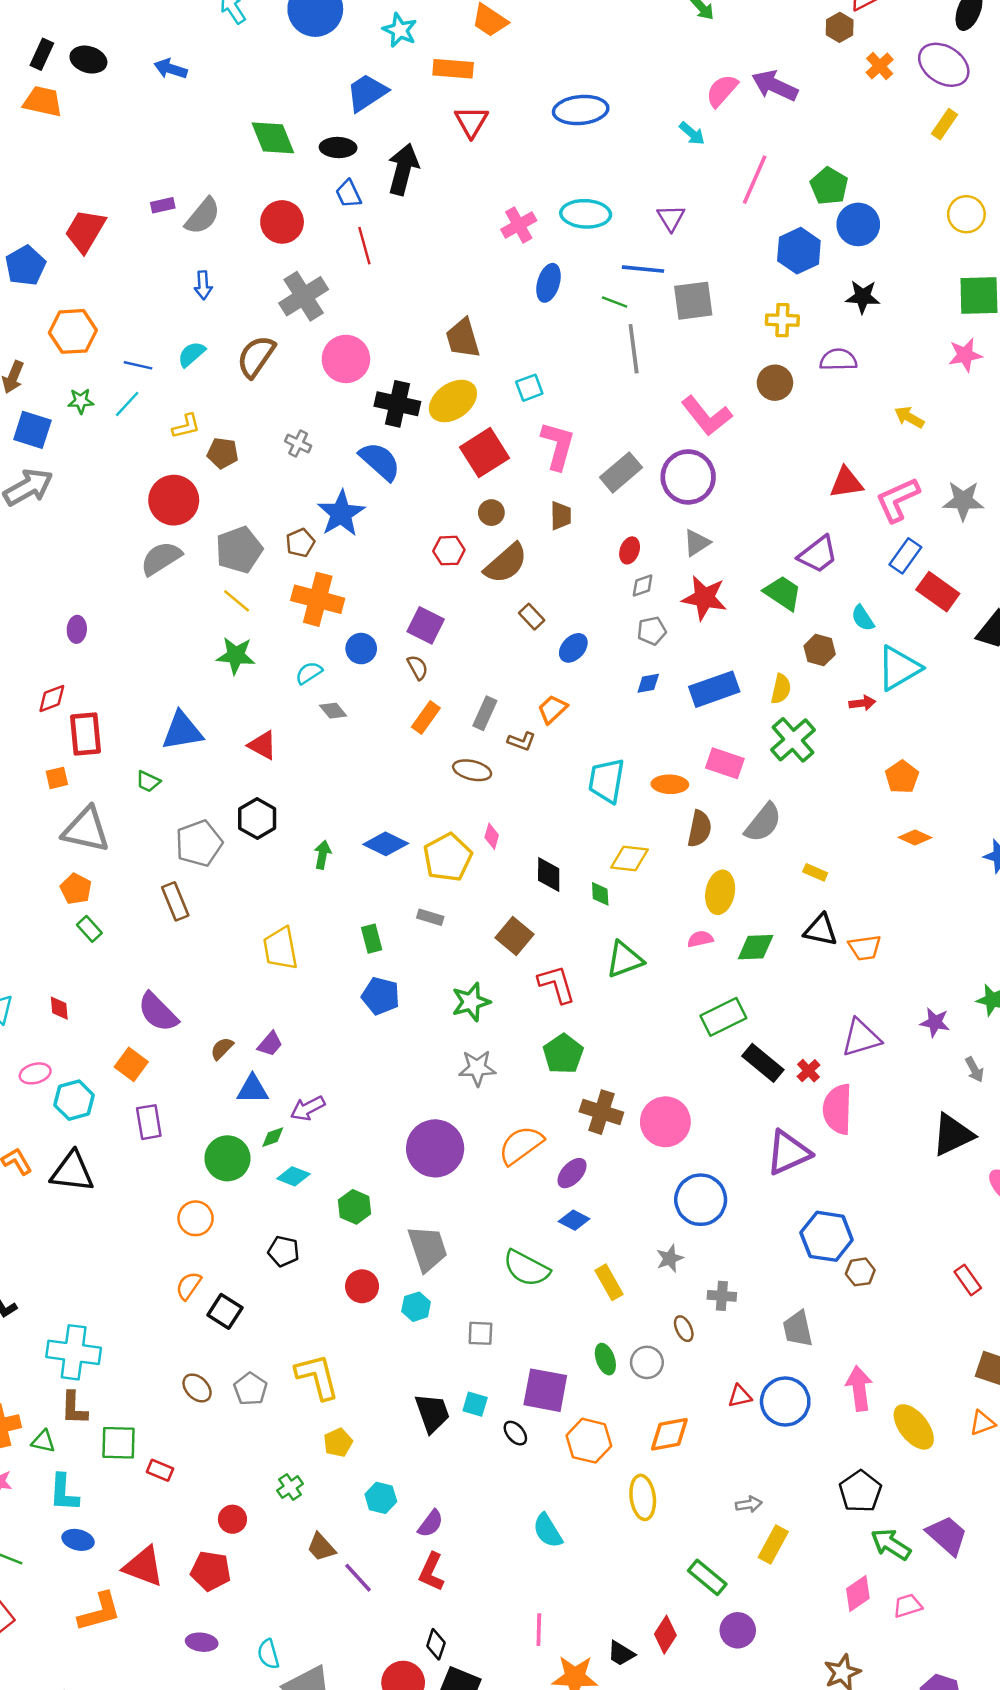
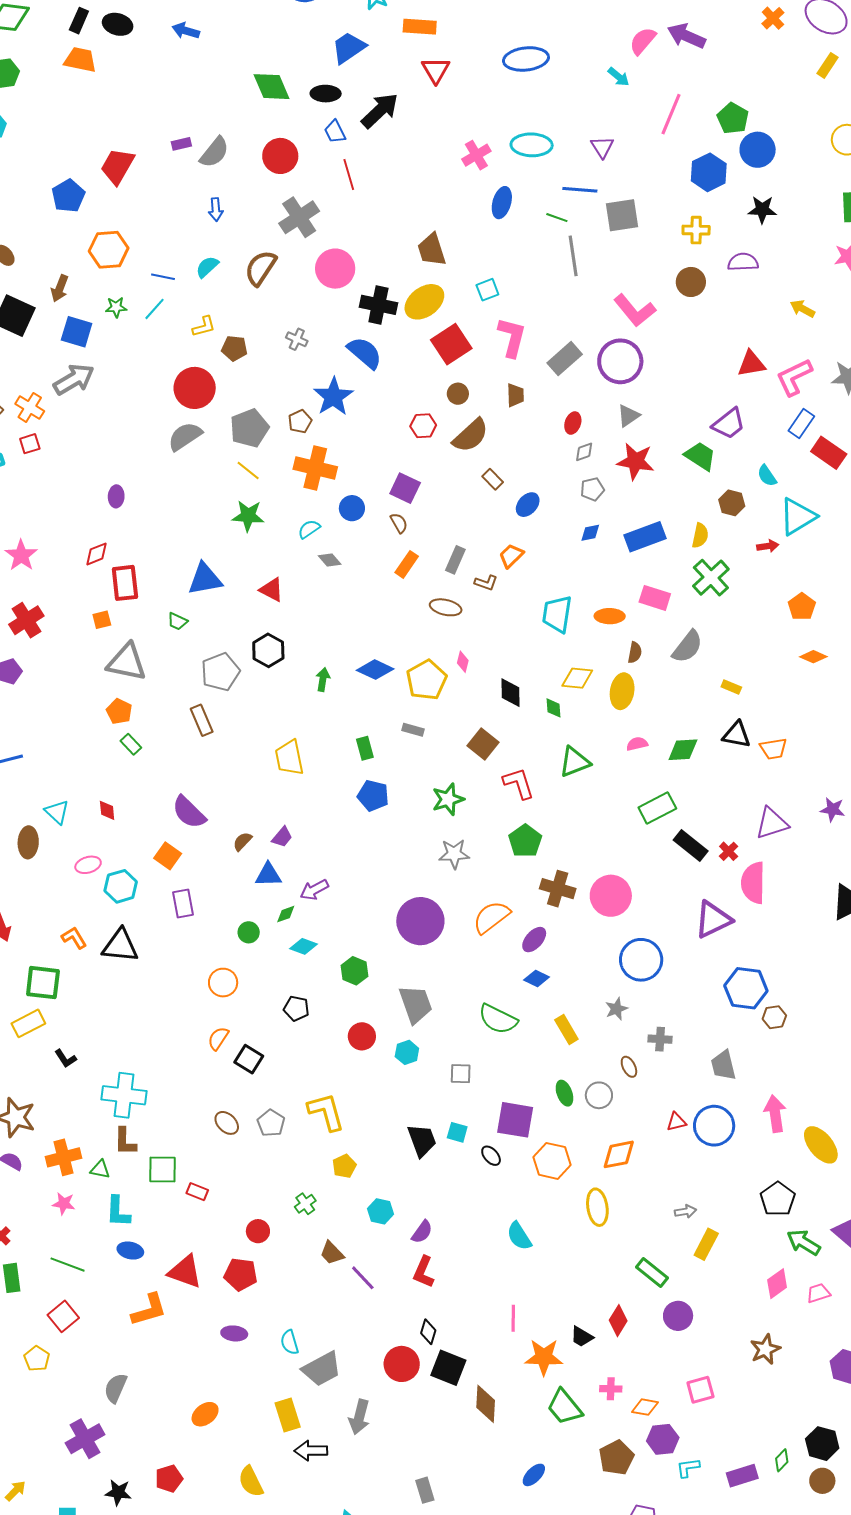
black arrow: (403, 169) -> (380, 111), turned 33
brown semicircle: (700, 829) -> (635, 653), size x0.7
yellow ellipse: (720, 892) -> (622, 691), moved
green circle: (227, 1158) -> (249, 932), size x0.6

